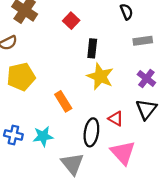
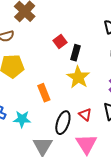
red square: (71, 21) -> (60, 41), moved

